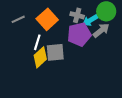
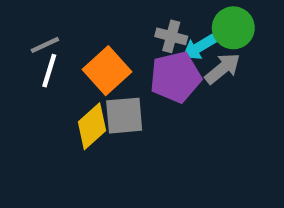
orange square: (47, 19) -> (107, 71), moved
white line: (37, 42) -> (49, 71), moved

